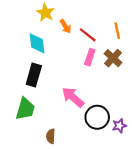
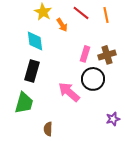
orange line: (117, 31) -> (106, 15), moved
red line: (88, 35) -> (81, 13), moved
brown cross: (113, 58) -> (107, 55), turned 30
black circle: (97, 117) -> (93, 79), moved

